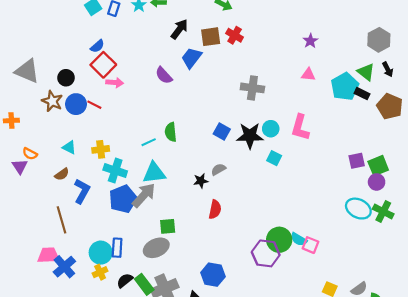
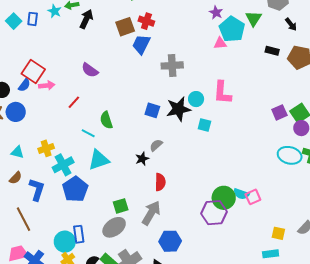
black arrow: (179, 29) -> (86, 19), moved
blue semicircle: (97, 46) -> (24, 85), moved
blue trapezoid: (191, 58) -> (141, 44), moved
green triangle: (366, 72) -> (254, 18), moved, turned 36
cyan pentagon: (345, 86) -> (232, 29), moved
red line: (94, 105) -> (74, 102), moved, turned -64
cyan line: (149, 142) -> (88, 133), turned 64
cyan cross: (115, 171) -> (63, 165), turned -35
gray arrow: (144, 195) -> (151, 213), moved
pink square: (311, 245) -> (253, 197), turned -35

